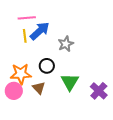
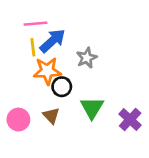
orange star: (21, 74) -> (47, 71), moved

